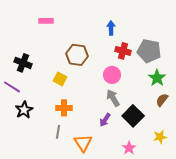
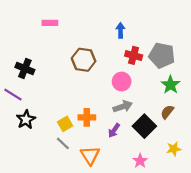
yellow square: (60, 79) -> (65, 124), moved, turned 32
gray arrow: (113, 98) -> (123, 107), turned 102
brown semicircle: (162, 100) -> (167, 112), moved
orange cross: (64, 108) -> (87, 117), moved
gray line: (58, 132) -> (63, 143), turned -56

